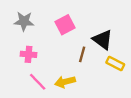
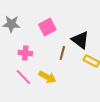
pink cross: (29, 54) -> (25, 53), moved
yellow arrow: (65, 82) -> (47, 77), turned -138

